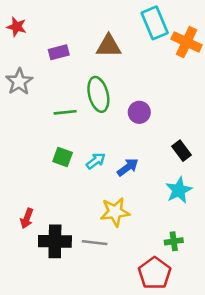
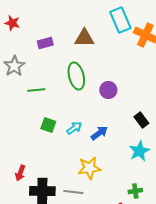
green line: (65, 112) -> (36, 90), moved

